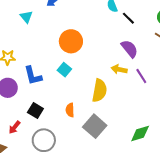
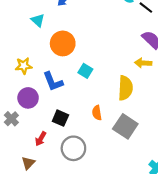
orange circle: (71, 41) -> (63, 43), moved

